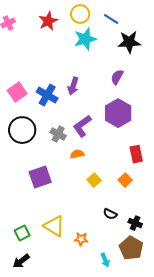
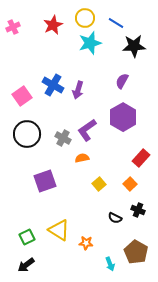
blue cross: (47, 95) -> (53, 85), moved
red rectangle: (136, 154) -> (141, 158), turned 54
black cross: (135, 223) -> (138, 210), moved

